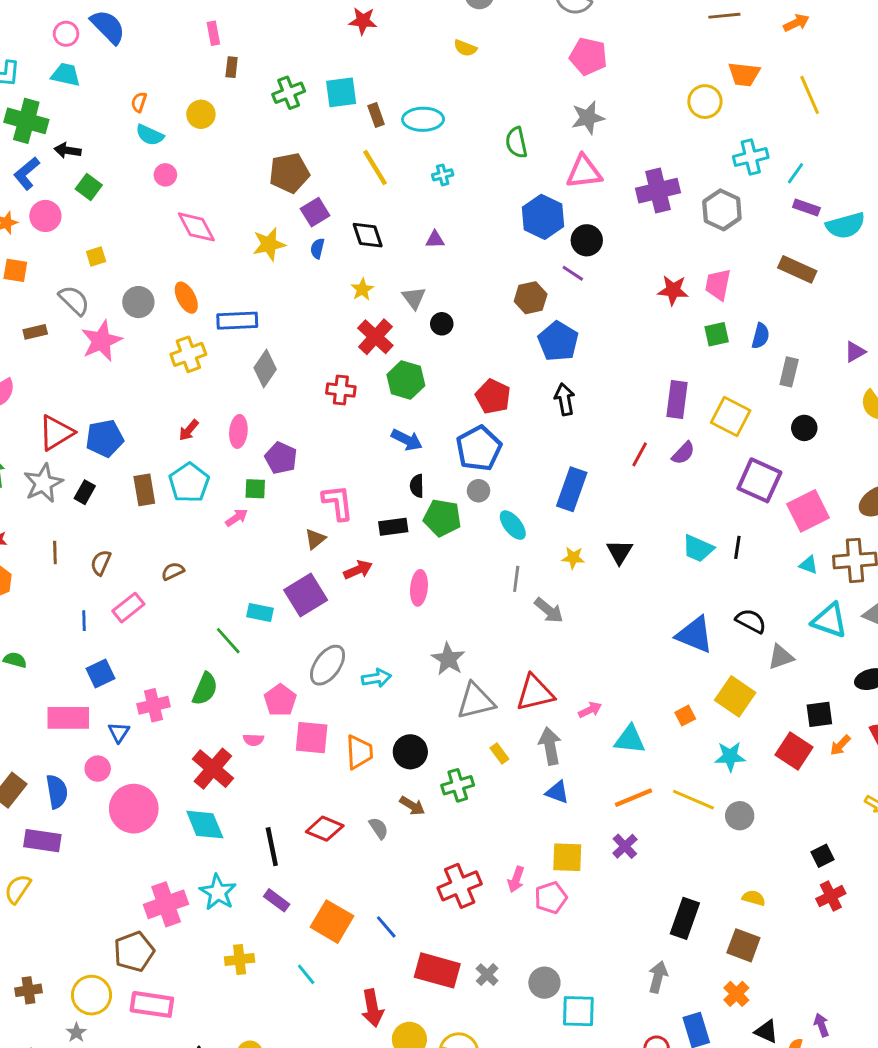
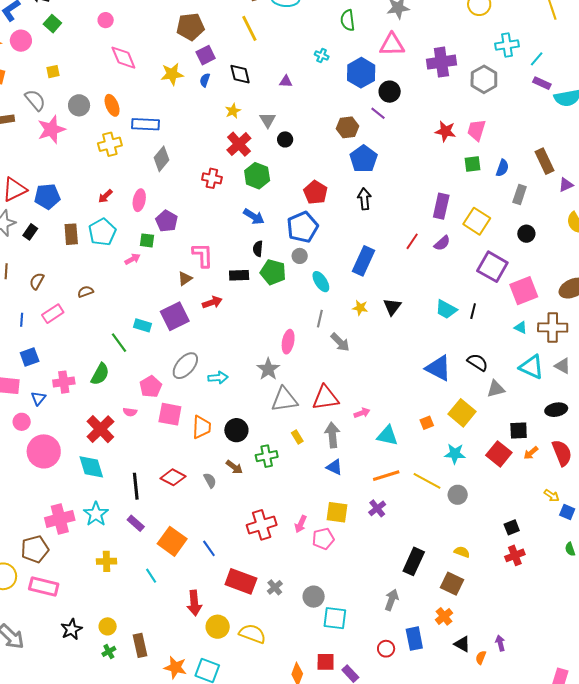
cyan cross: (443, 175) -> (322, 56), moved, turned 32
brown rectangle: (797, 269) -> (545, 161), moved, turned 35
pink ellipse: (419, 588) -> (288, 342), moved

